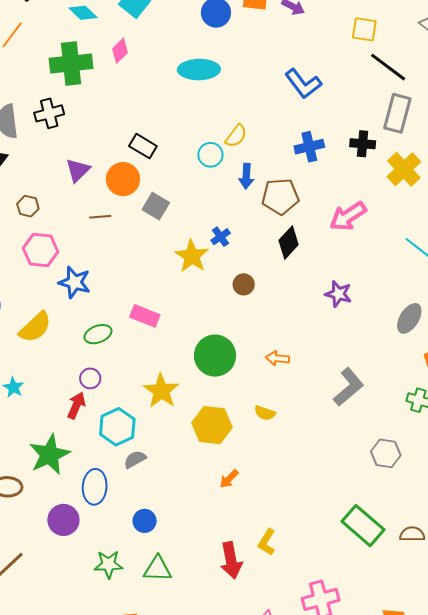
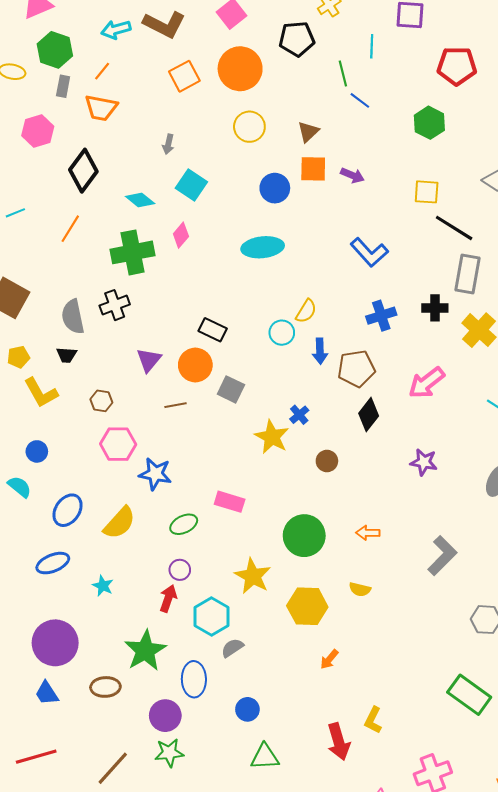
green star: (109, 564) -> (169, 753), moved

